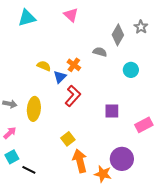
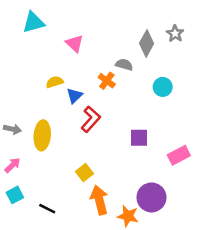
pink triangle: (71, 15) -> (75, 43), moved
orange cross: (74, 65) -> (107, 81), moved
yellow semicircle: (44, 66) -> (55, 82), turned -40
black line: (29, 170) -> (47, 209), moved

